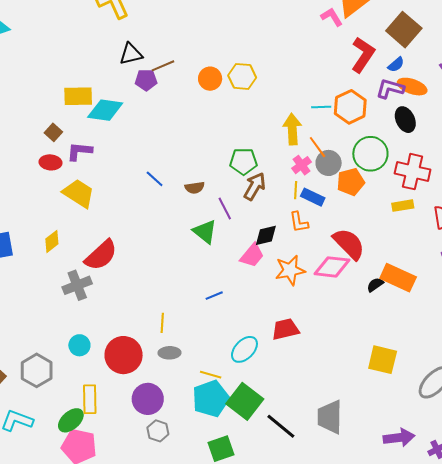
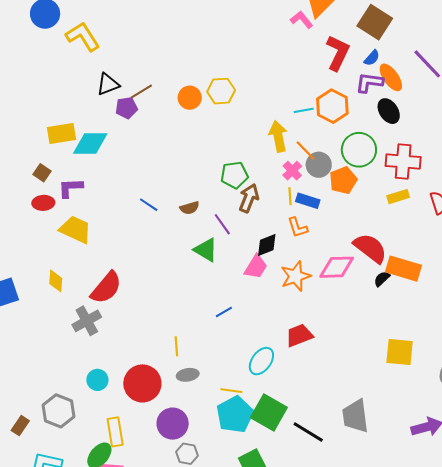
orange ellipse: (412, 87) -> (391, 77), turned 44
yellow diamond: (52, 241) -> (56, 281), turned -40
red semicircle: (349, 244) -> (370, 248), moved

